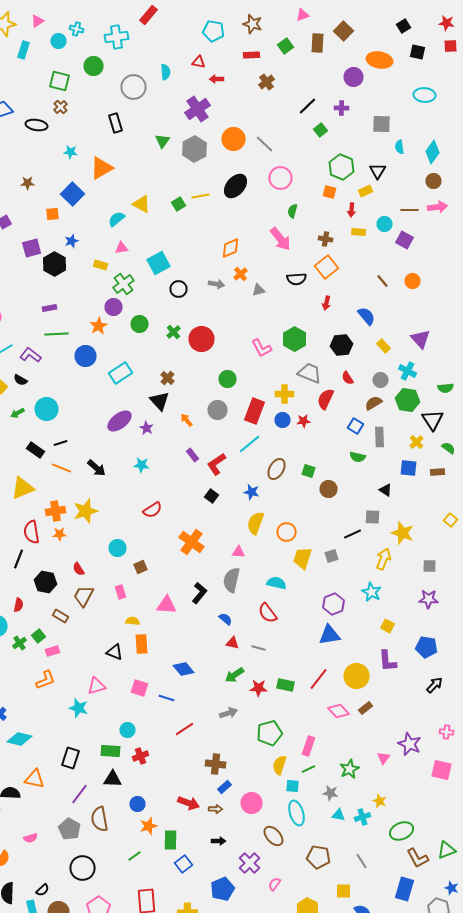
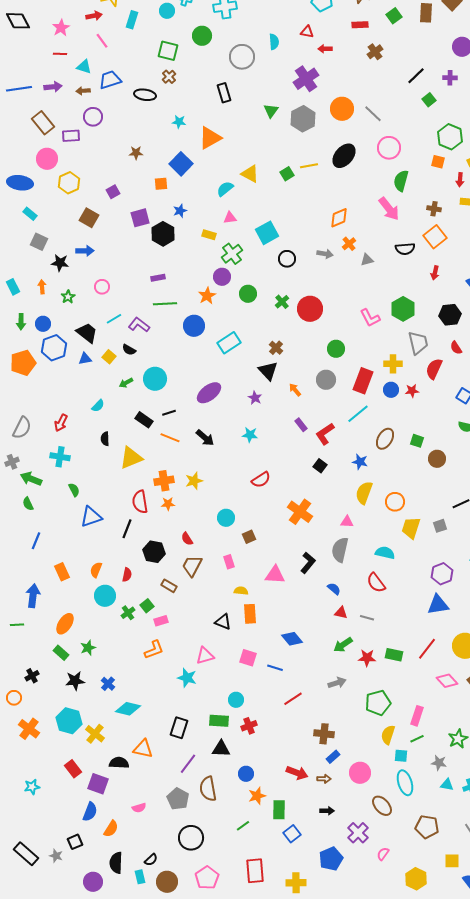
green semicircle: (292, 211) -> (401, 181), size x1.5
gray trapezoid: (310, 373) -> (418, 343), turned 55
purple ellipse: (120, 421) -> (209, 393), moved
yellow star: (86, 511) -> (194, 481), size x0.7

